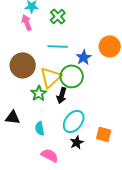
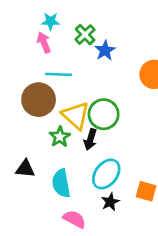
cyan line: (58, 46) -> (58, 74), moved
blue star: (84, 57) -> (105, 50), moved
yellow triangle: (51, 77) -> (76, 116), turned -35
cyan semicircle: (40, 128) -> (61, 183), size x1.5

